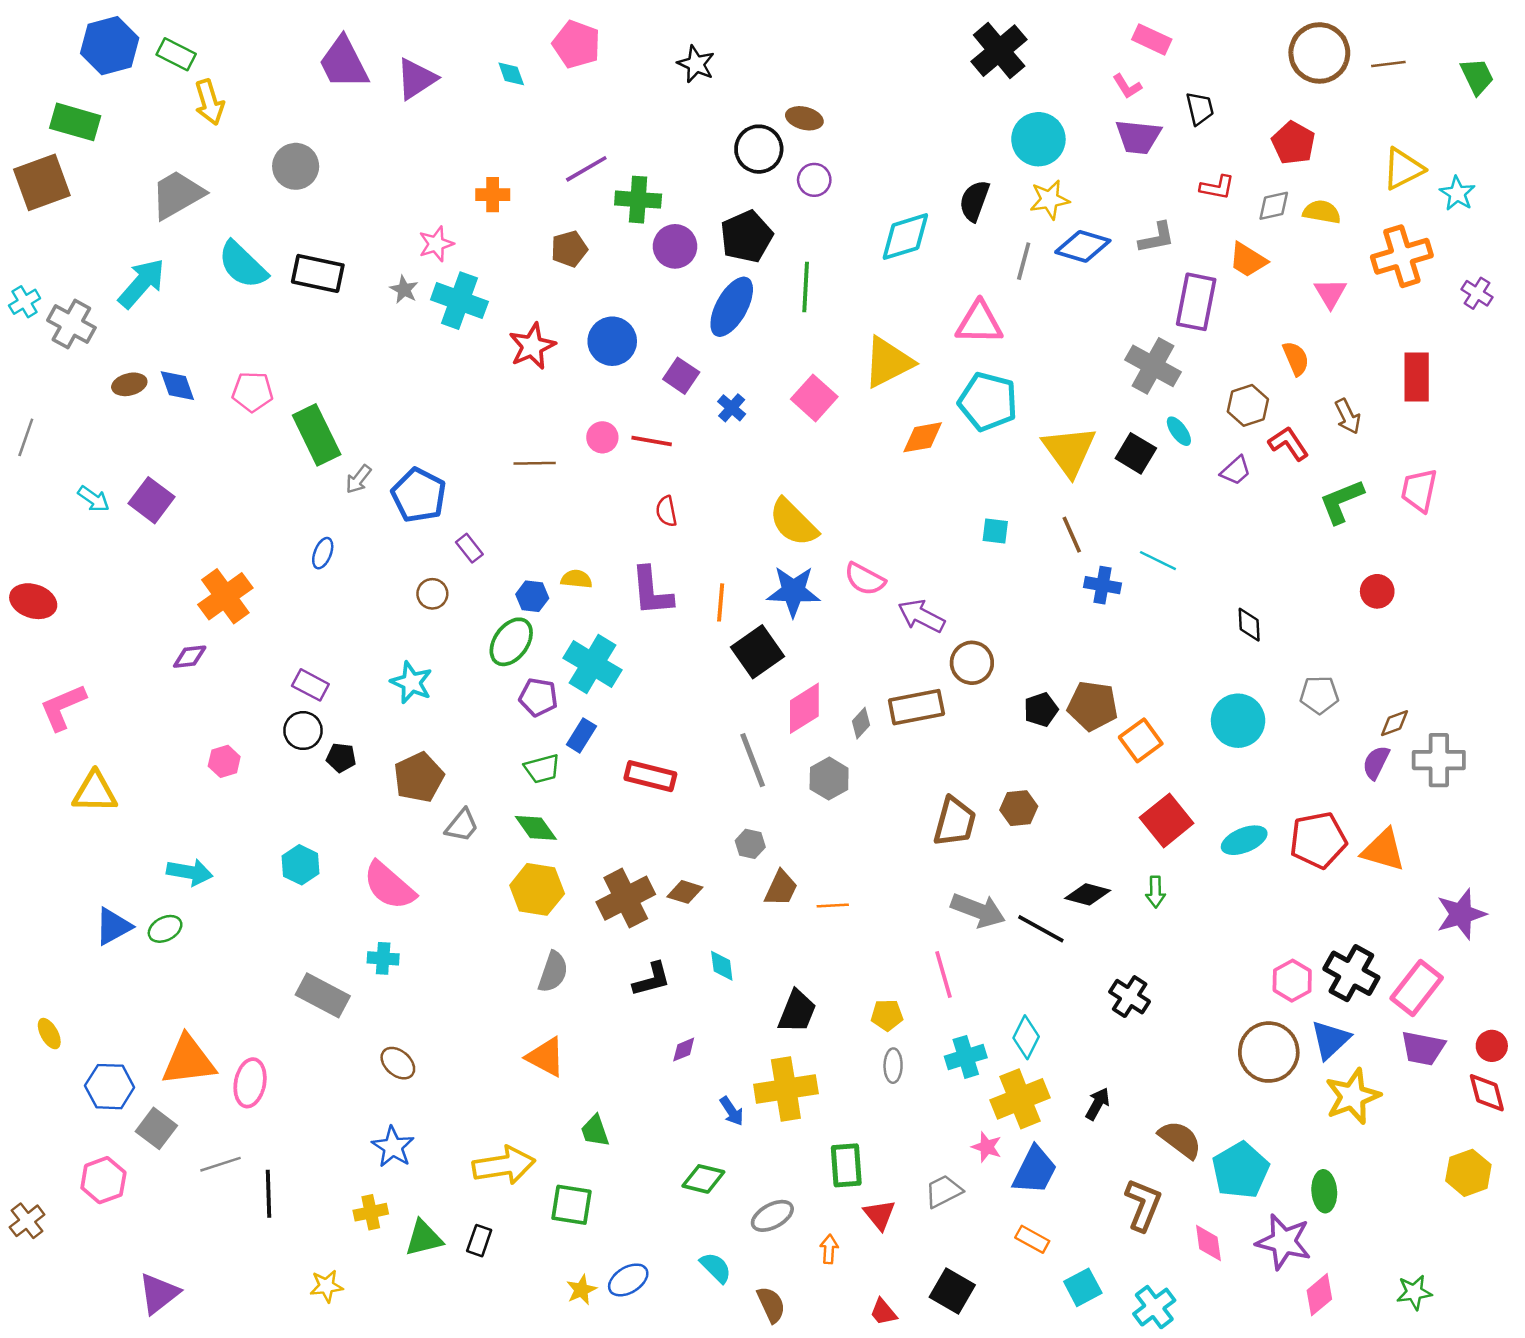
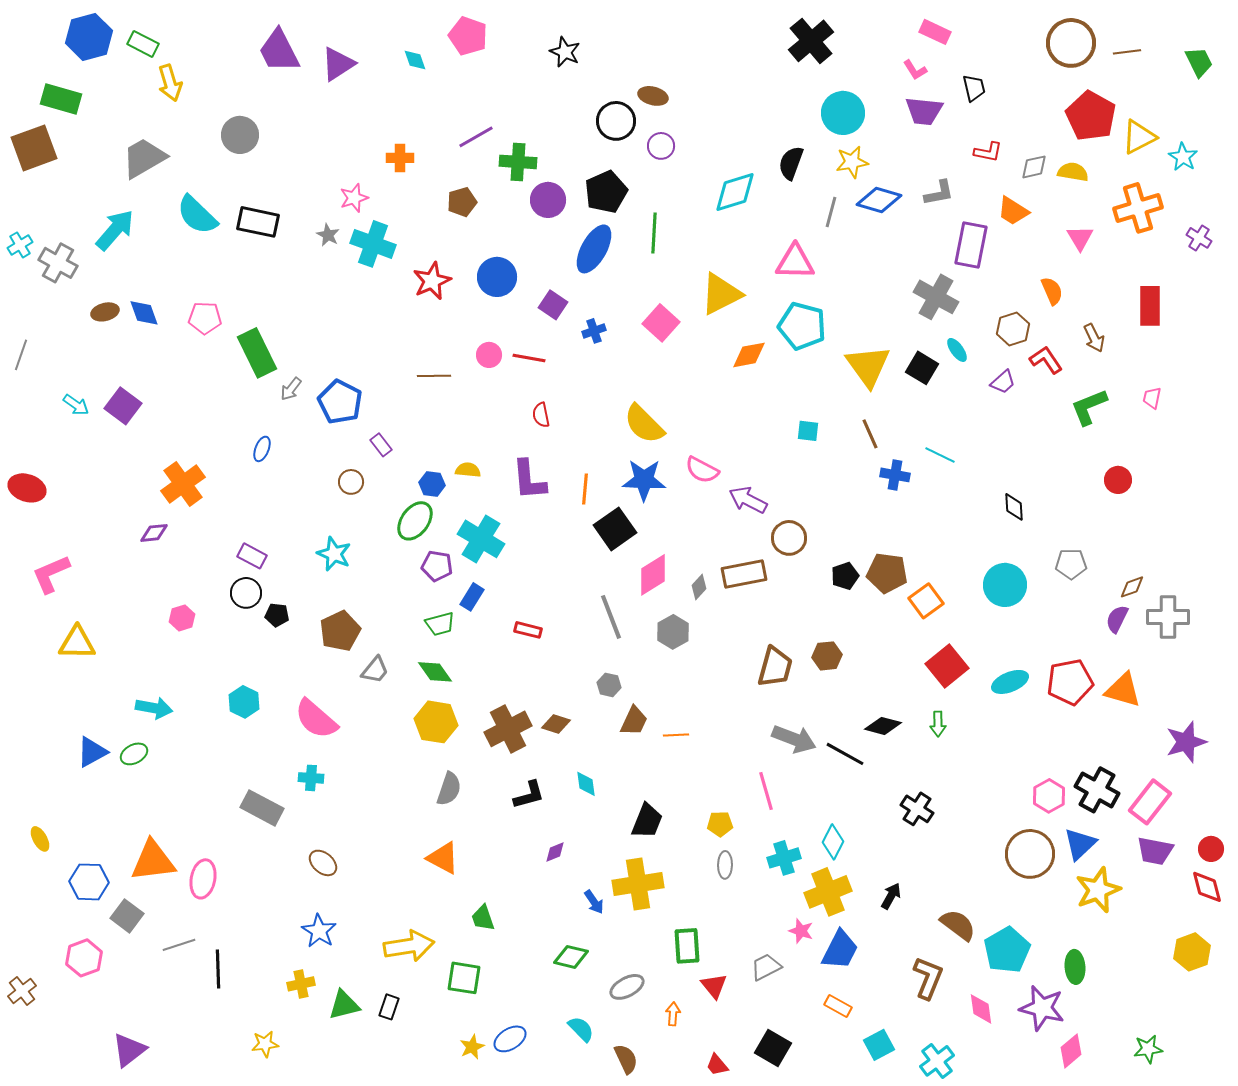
red pentagon: (1293, 143) -> (1091, 116), moved, size x1.4
blue cross: (732, 408) -> (594, 331), turned 30
pink trapezoid: (1419, 490) -> (1152, 398), size x0.6
red rectangle: (650, 776) -> (528, 630), size x0.7

